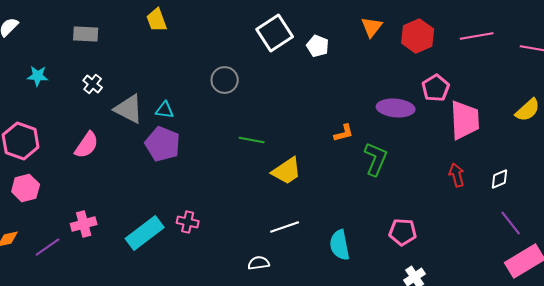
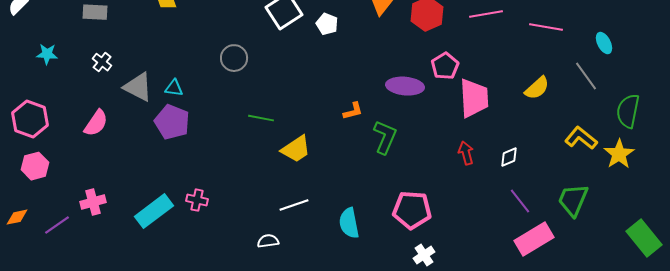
pink pentagon: (403, 232) -> (412, 210), size x1.4

